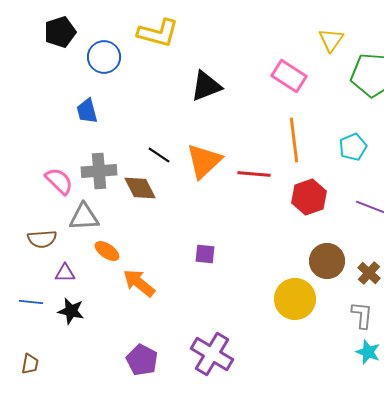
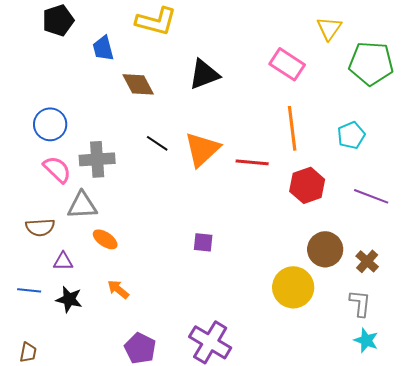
blue circle: (104, 57) -> (50, 124), moved
blue trapezoid: (87, 111) -> (103, 48), moved
brown diamond: (140, 188) -> (138, 84), moved
orange arrow: (139, 283) -> (118, 289), moved, size x0.7

